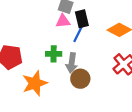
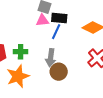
black rectangle: (82, 19) -> (59, 18), turned -70
green cross: (54, 54) -> (21, 52), moved

